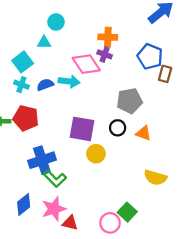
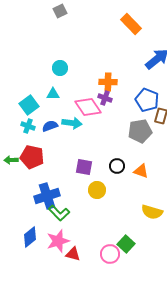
cyan triangle: (44, 43) -> (53, 94), moved
gray pentagon: (129, 101) -> (140, 131), moved
purple square: (82, 129) -> (84, 167), size x0.7

